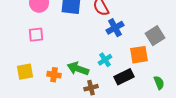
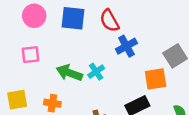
cyan cross: (105, 60) -> (96, 72), moved
green arrow: (78, 69) -> (69, 73), moved

